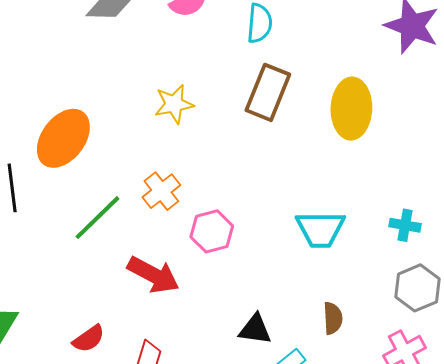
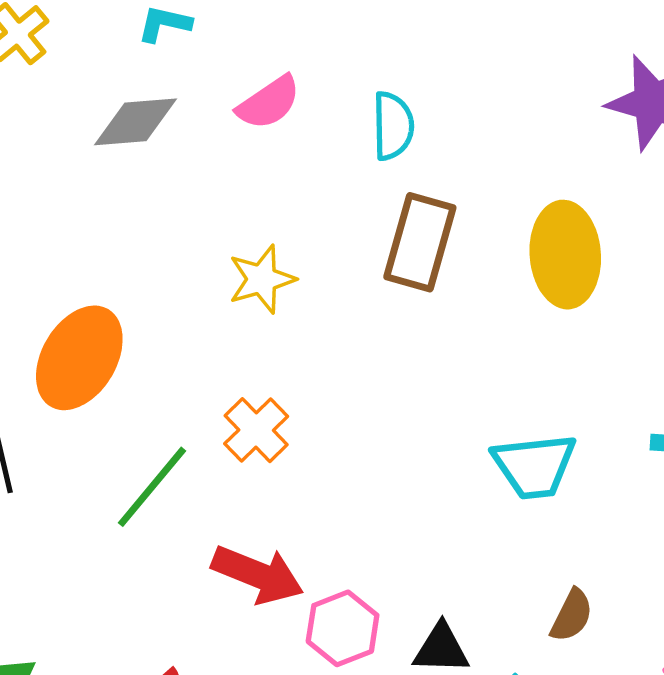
pink hexagon: (212, 231) -> (343, 628), moved
brown semicircle: (333, 318) -> (572, 616), turned 36

